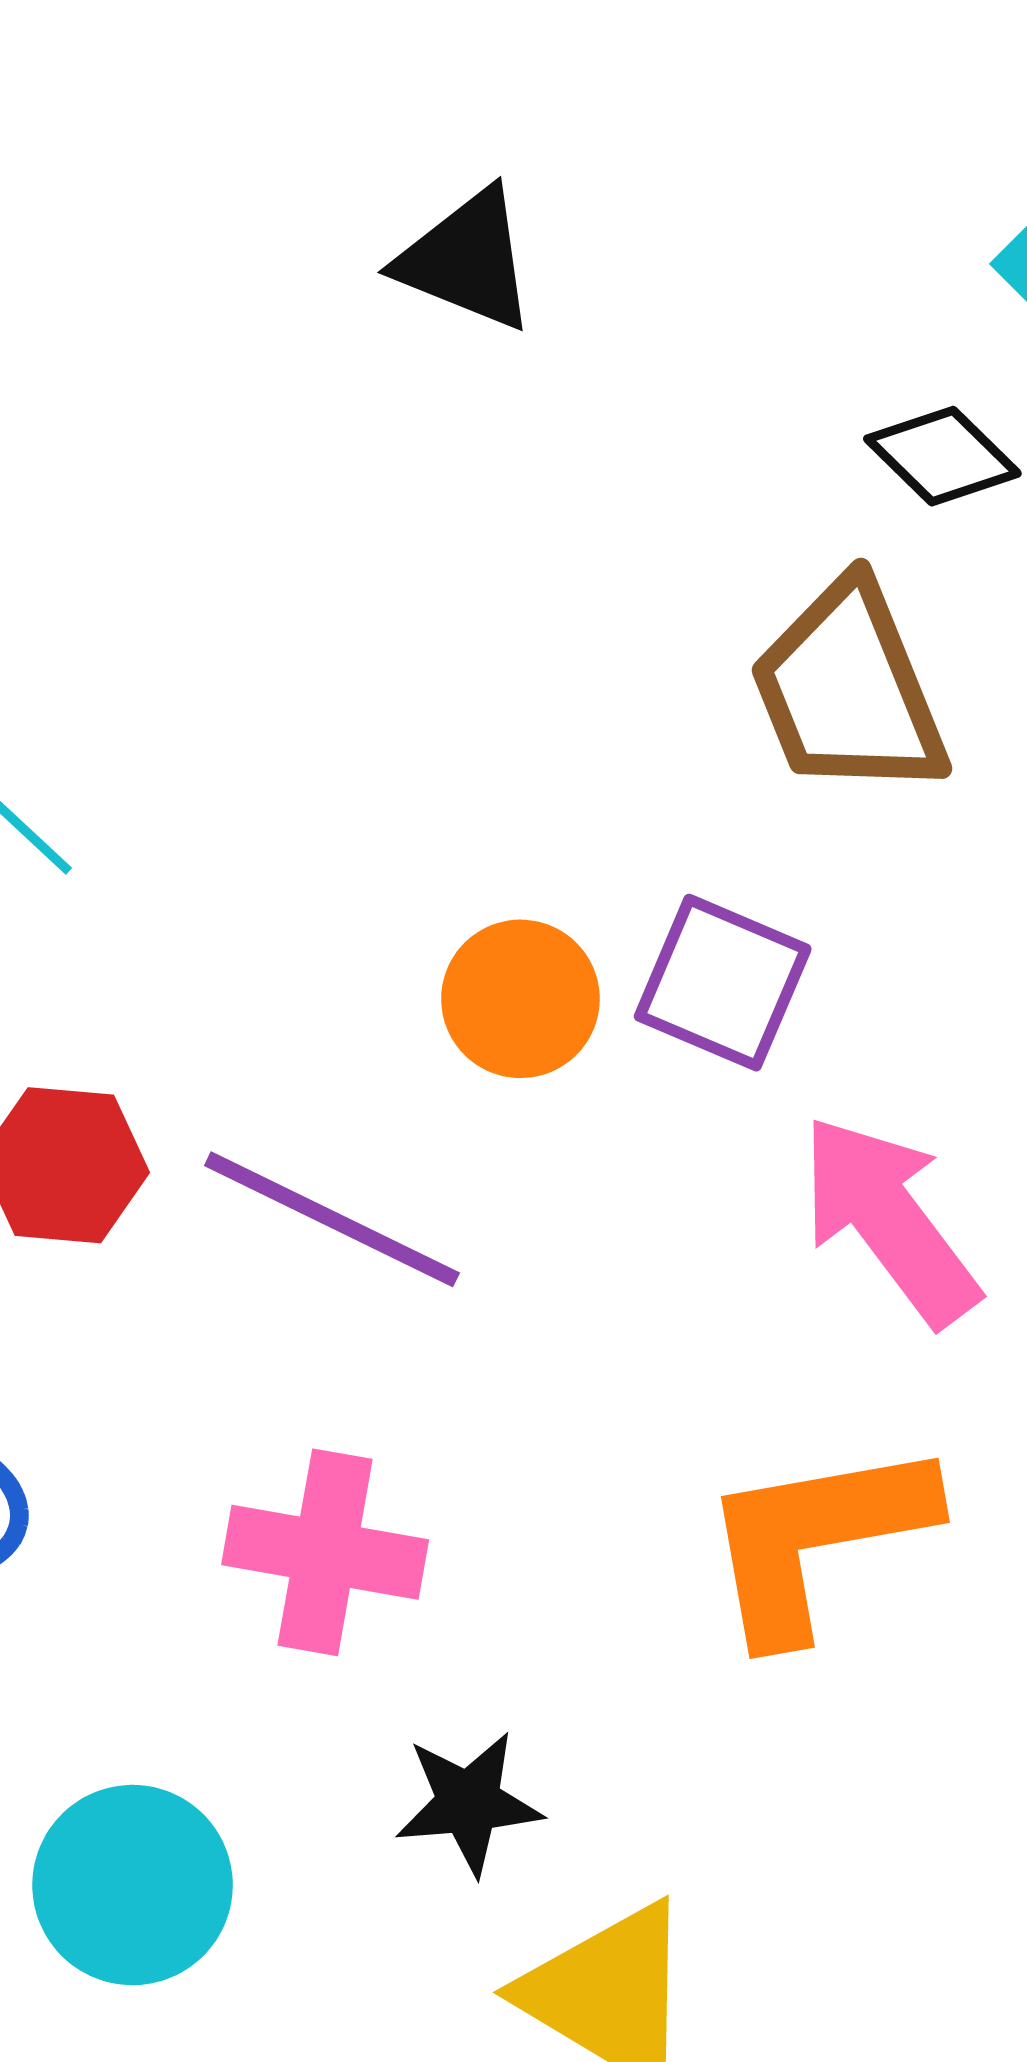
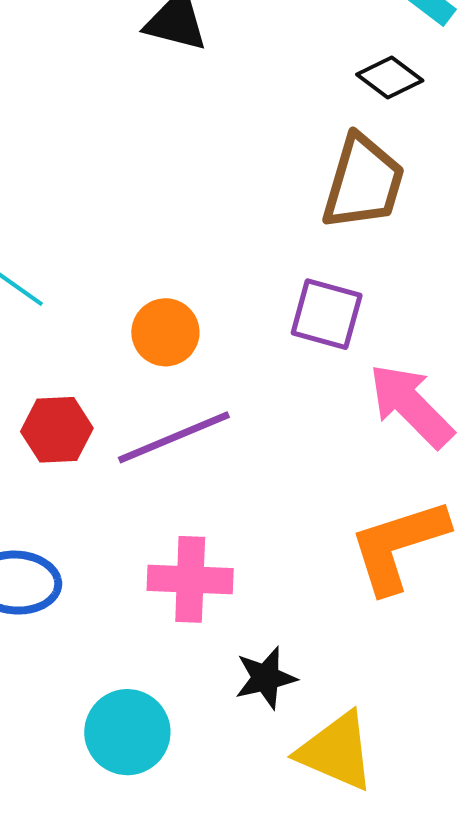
brown trapezoid: (848, 690) -> (363, 182), turned -134
orange circle: (520, 999) -> (165, 332), moved
purple line: (332, 1219) -> (174, 437), turned -41

